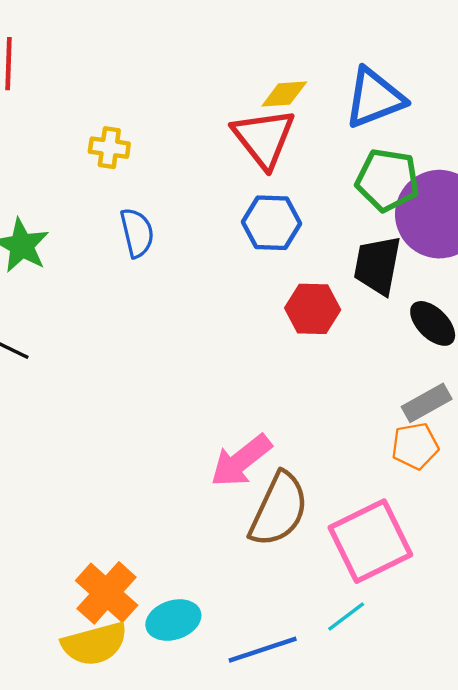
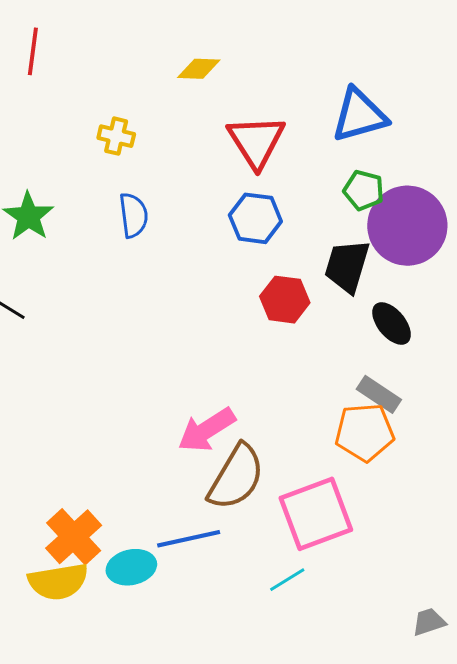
yellow diamond: (284, 94) -> (199, 69), moved
green pentagon: (387, 180) -> (364, 190), size x0.7
gray rectangle: (427, 403) -> (379, 394), turned 57
orange pentagon: (415, 446) -> (365, 432), size x1.4
blue line: (263, 650) -> (189, 539), moved

